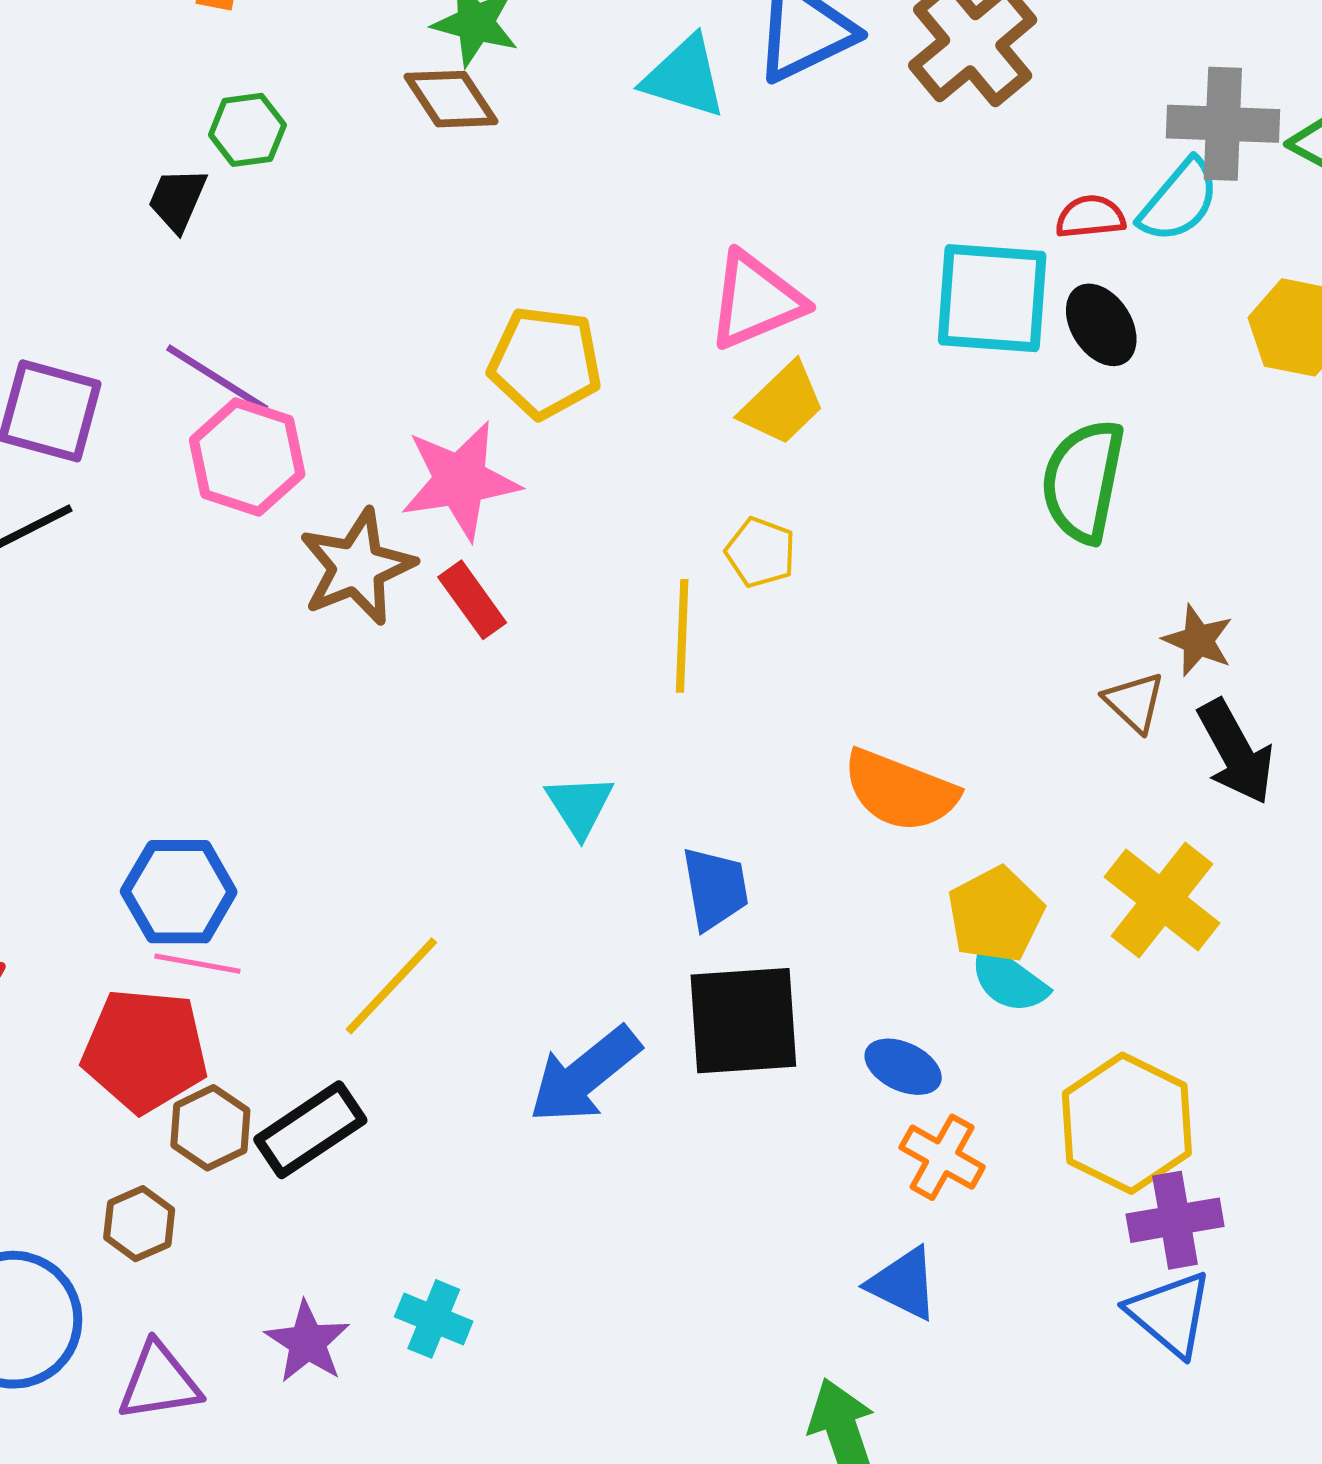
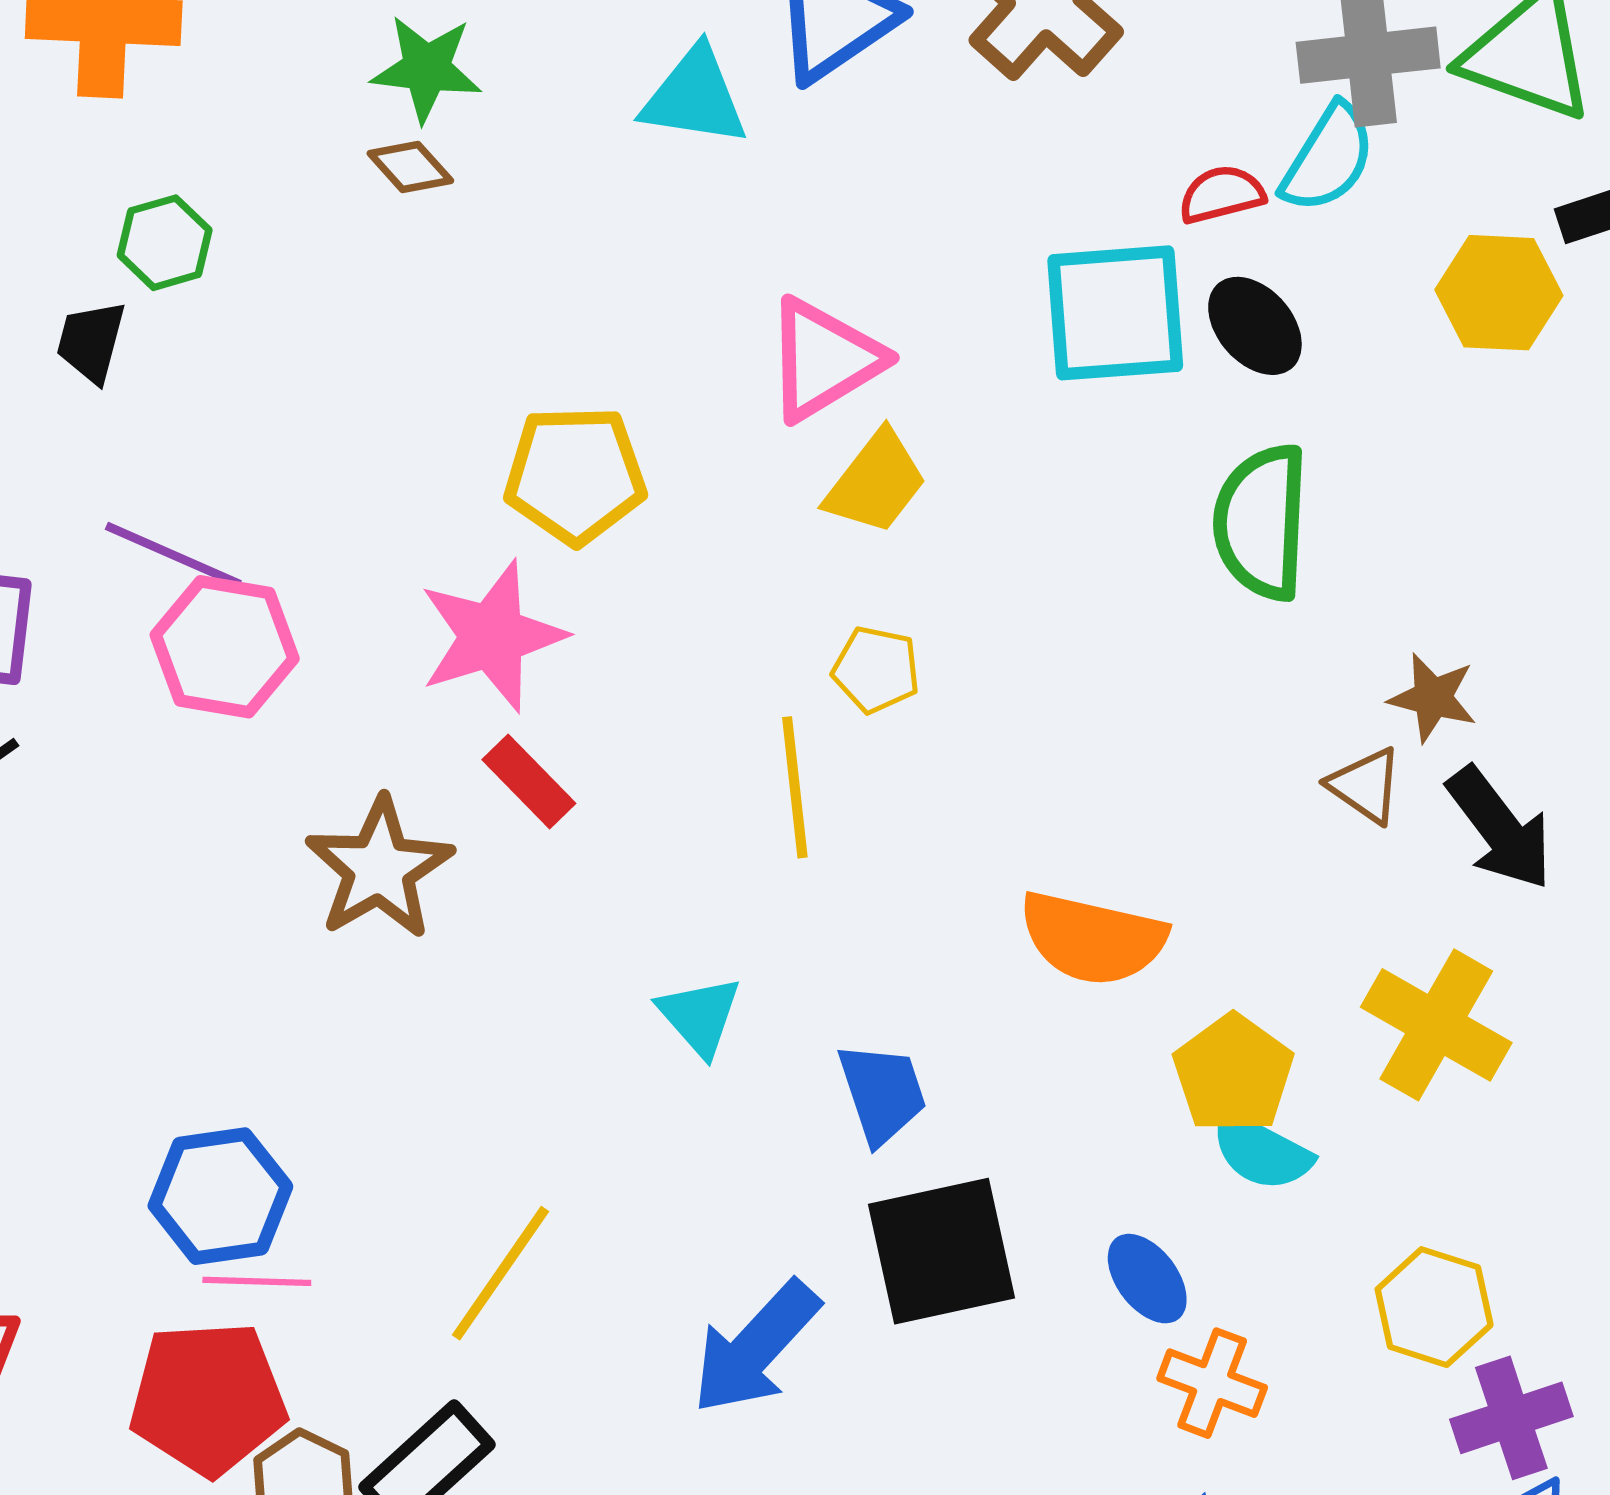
brown diamond: (451, 99) -> (410, 167), size x0.7
brown star: (357, 567) -> (379, 868), moved
blue ellipse: (903, 1067) -> (1147, 1279), turned 36
yellow hexagon: (1127, 1123) -> (1434, 1307), size x0.7

